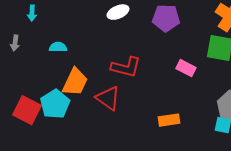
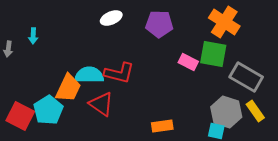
cyan arrow: (32, 13) -> (33, 36), moved
cyan semicircle: (58, 47) -> (89, 75), moved, size x1.6
pink rectangle: (186, 68) -> (188, 62), moved

